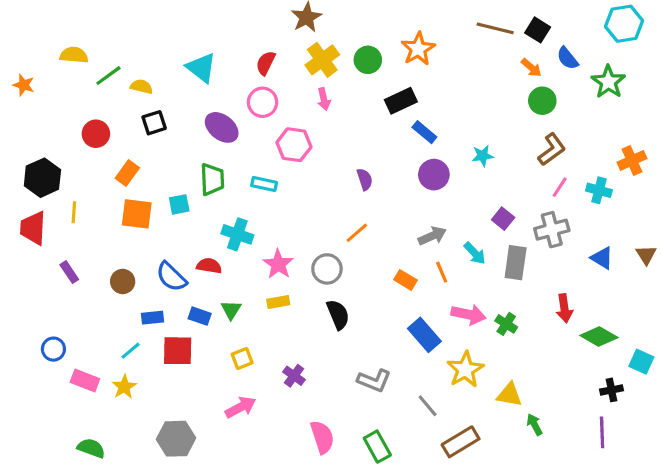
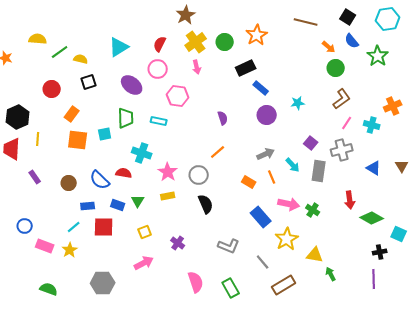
black square: (538, 30) -> (348, 17), moved
cyan triangle: (201, 68) -> (119, 47), turned 50

